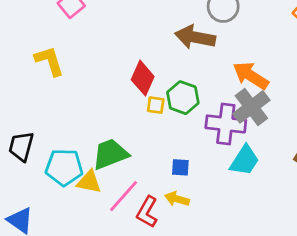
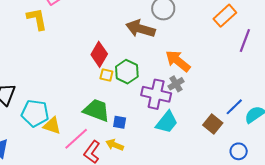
yellow L-shape: (49, 61) -> (37, 19), moved
gray cross: (251, 107) -> (176, 84), size x0.6
green trapezoid: (110, 154) -> (96, 110), moved, turned 36

